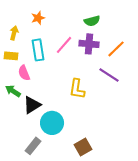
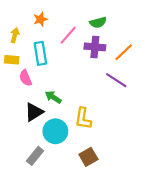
pink line: (64, 45) -> (68, 35), moved
yellow L-shape: (77, 89) -> (83, 118), moved
green arrow: (13, 91) -> (53, 97), moved

